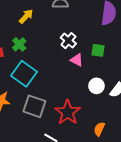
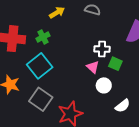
white cross: (68, 41) -> (102, 49), moved, turned 35
white circle: (96, 86) -> (104, 85), moved

